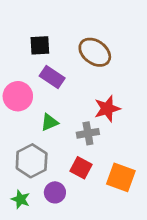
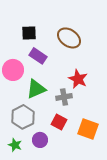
red star: (107, 109) -> (78, 79), turned -30
green triangle: (49, 122) -> (36, 89), size x1.5

